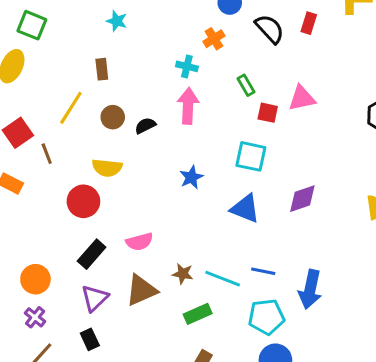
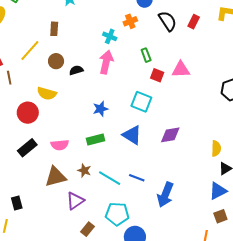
purple triangle: (95, 298) -> (75, 201), moved
green rectangle: (198, 314) -> (95, 139), moved
cyan pentagon: (266, 317) -> (117, 214), moved

